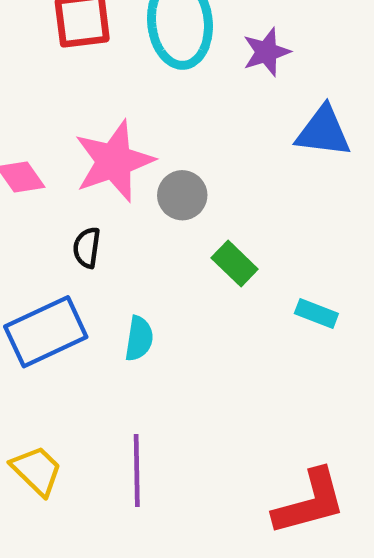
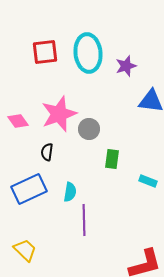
green rectangle: (235, 263) -> (112, 159), turned 54
purple line: (137, 470) -> (84, 220), moved

